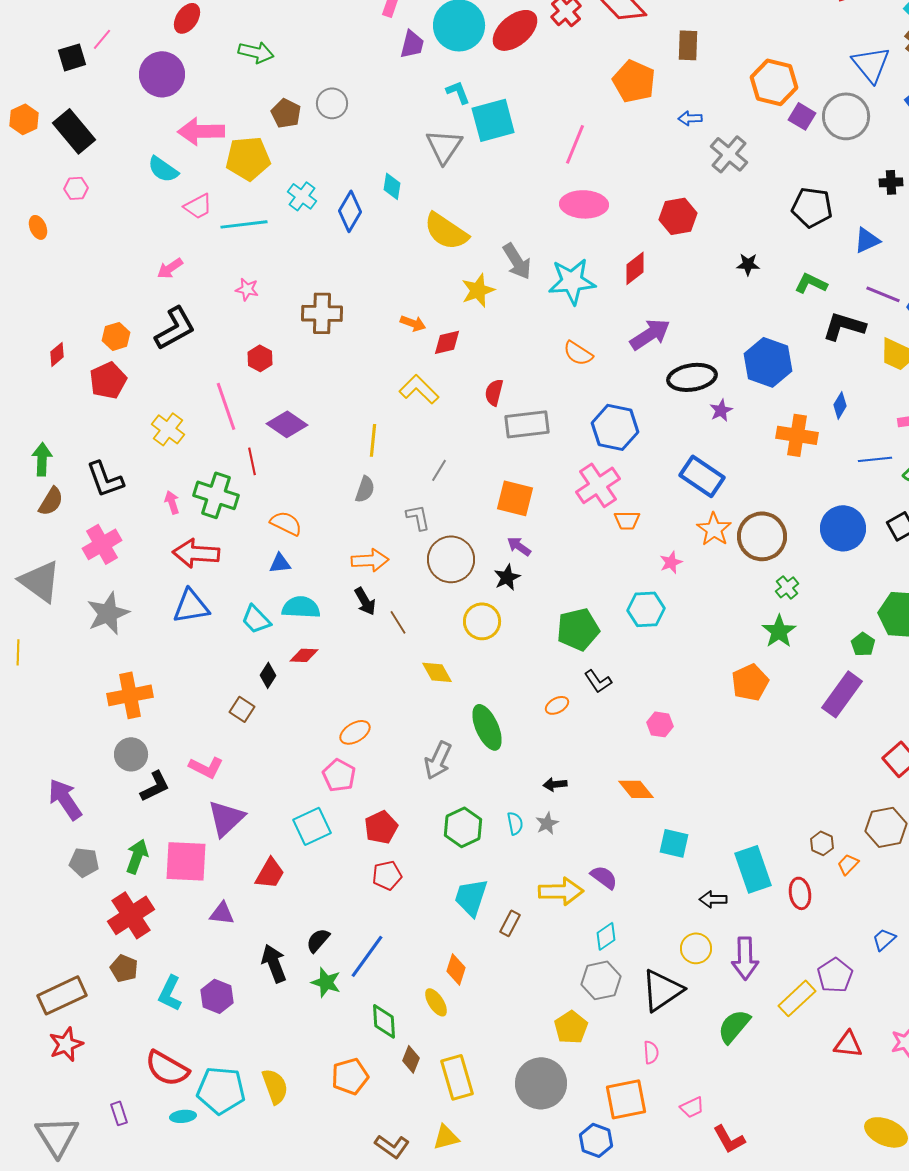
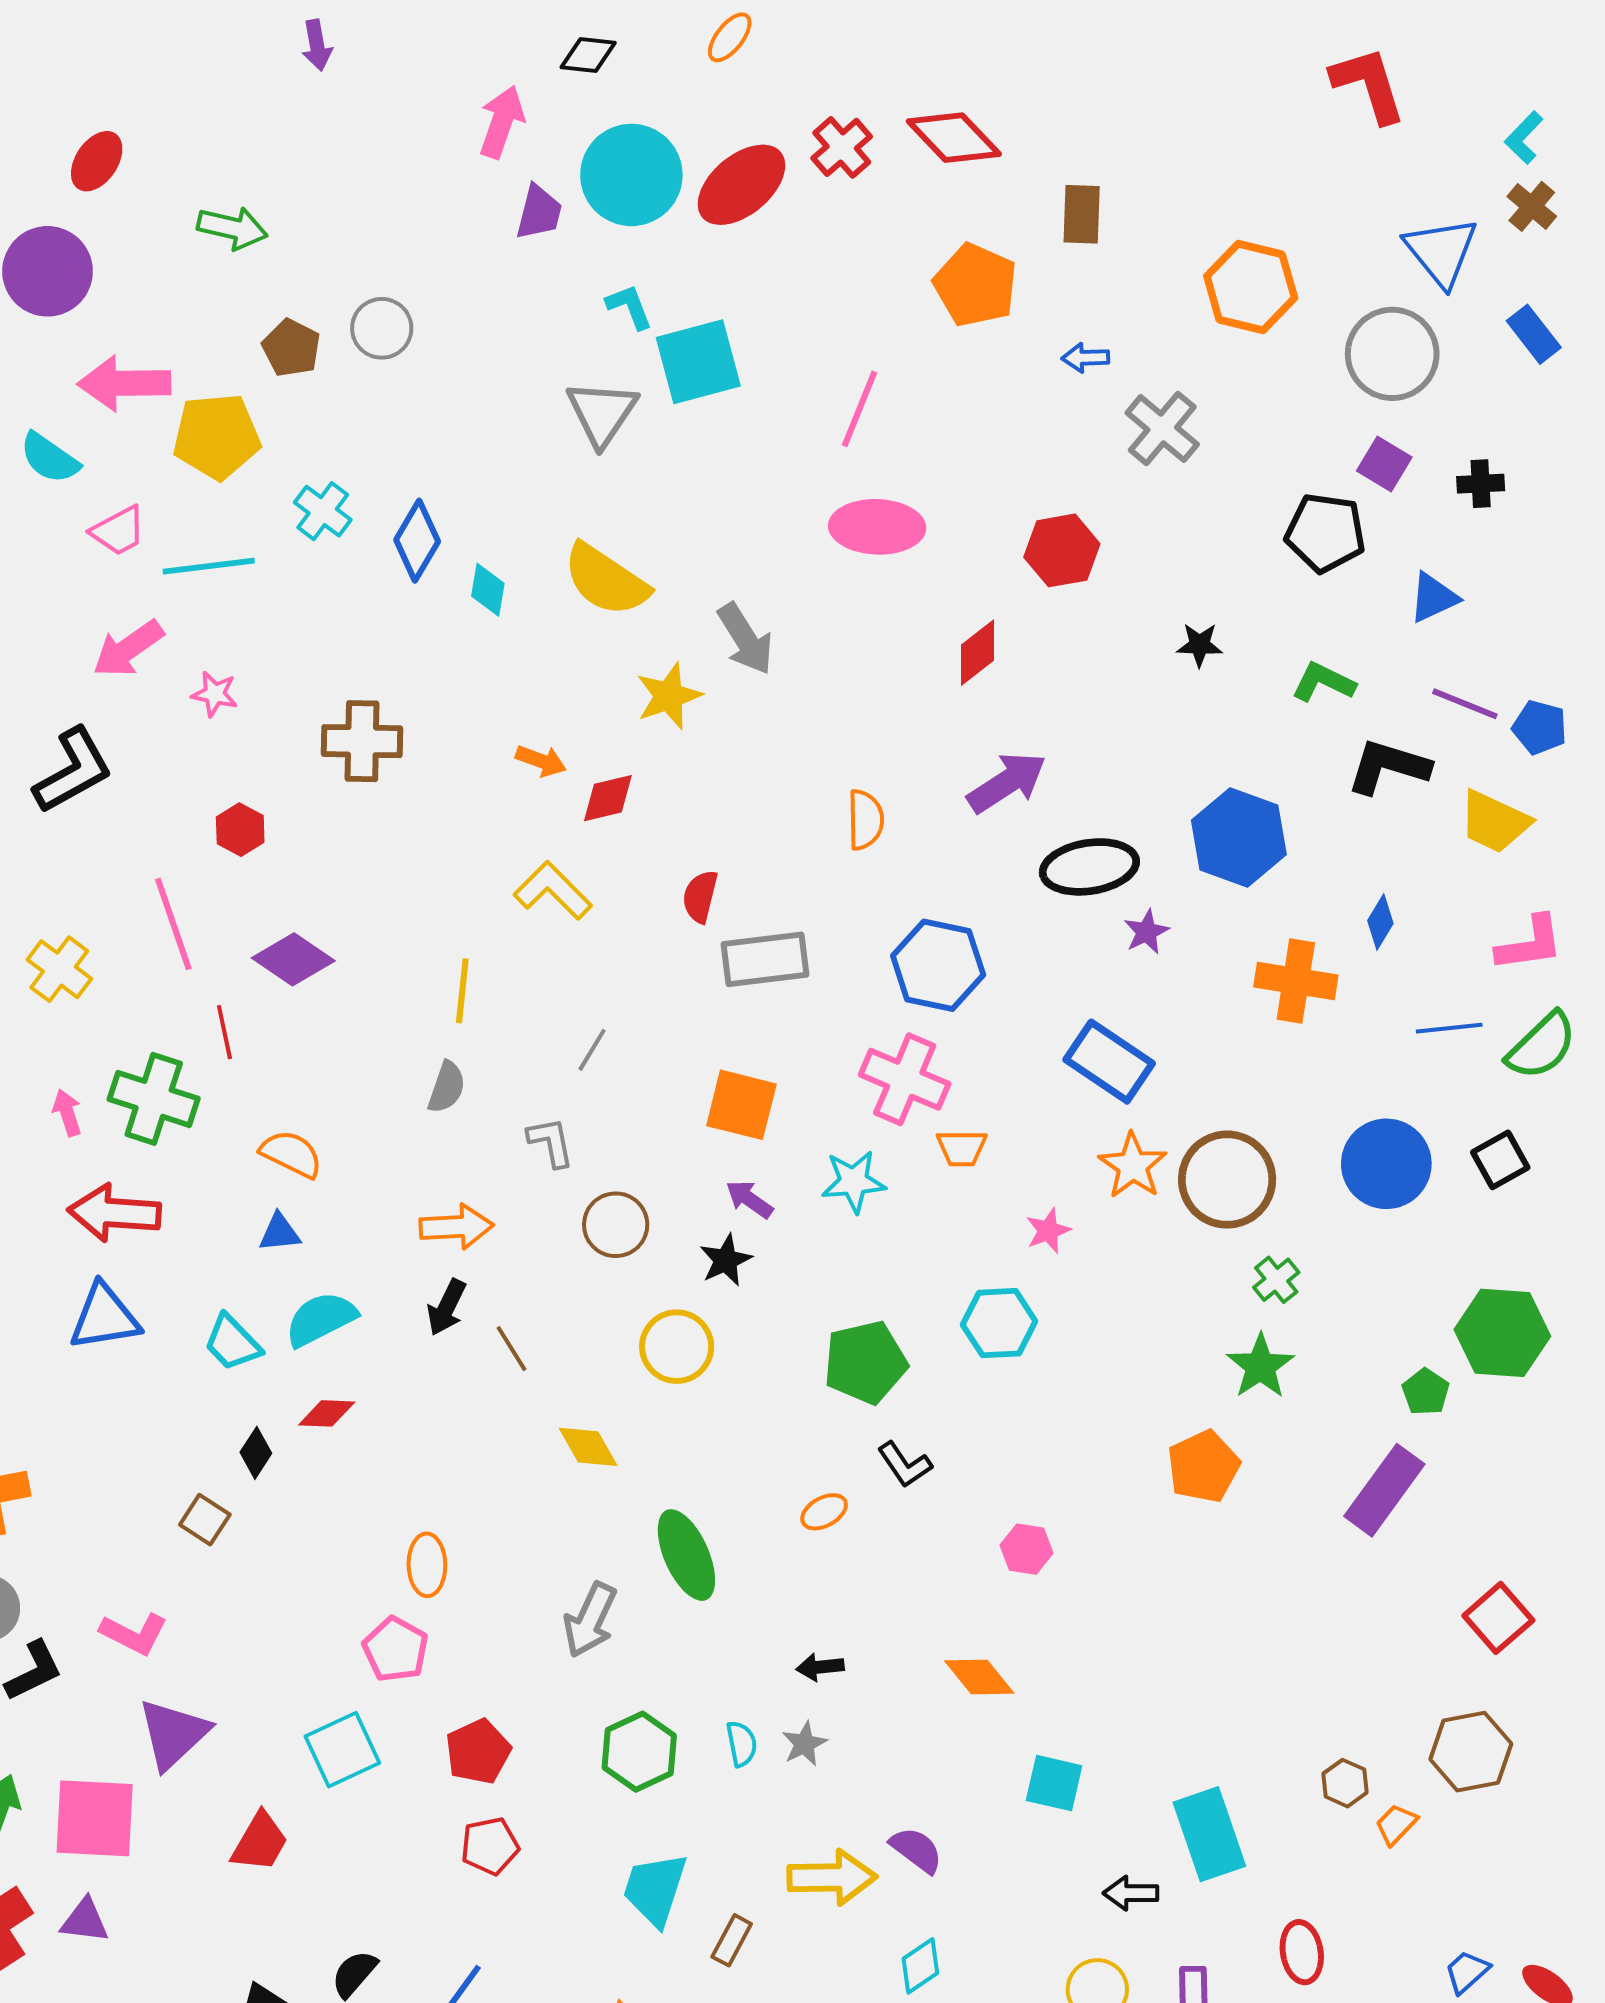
purple square: (802, 116) -> (1384, 464), moved
cyan diamond: (392, 186) -> (488, 590), moved
pink arrow: (170, 268) -> (128, 649), moved, size x1.4
cyan star: (572, 281) -> (854, 1181), moved, size x0.7
orange semicircle: (578, 353) -> (865, 820), turned -124
pink cross: (598, 485) -> (905, 1079), turned -33
brown circle: (451, 559) -> (616, 1225), size x0.7
black arrow: (365, 601) -> (447, 1307), turned 56
cyan semicircle: (301, 607) -> (321, 1319), turned -30
orange ellipse: (355, 732) -> (427, 1565), turned -60
red ellipse: (800, 893) -> (1302, 1952), moved
purple triangle: (222, 913) -> (85, 1921), moved

